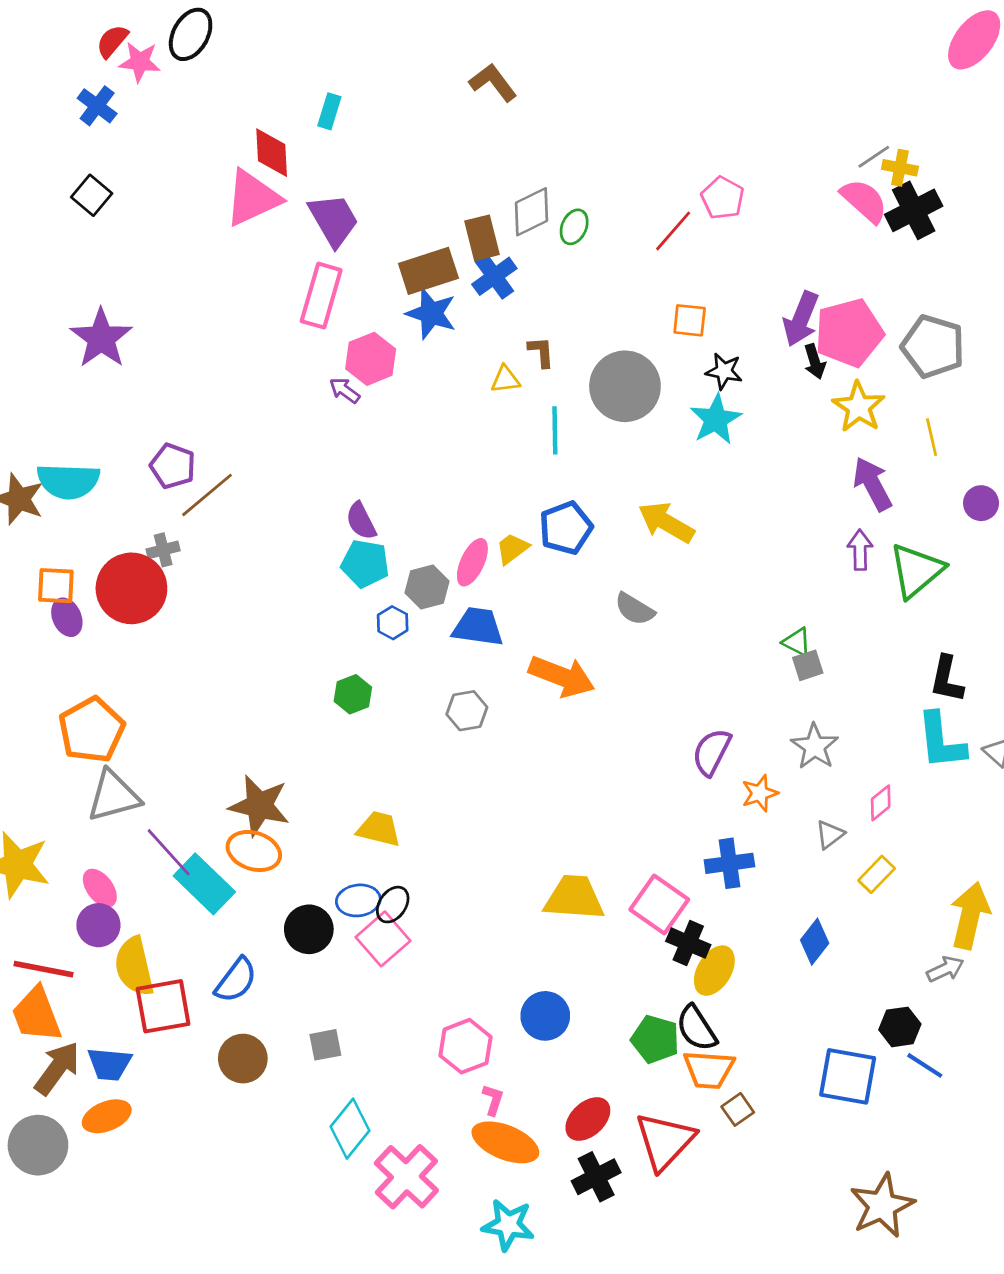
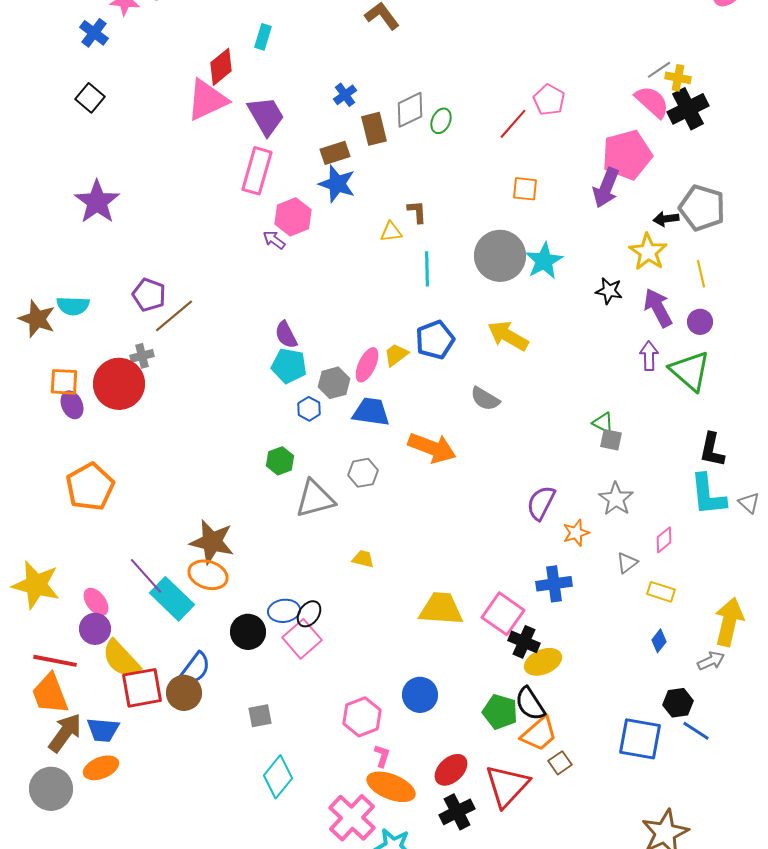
red diamond: (272, 153) -> (221, 67), turned 54
brown rectangle: (428, 271) -> (335, 153), size x0.7
blue cross: (494, 276) -> (345, 95), moved, size x0.7
pink pentagon: (849, 333) -> (627, 155), moved
black arrow: (815, 362) -> (666, 219), moved, turned 100
black star: (724, 371) -> (609, 291), moved
gray circle: (625, 386) -> (500, 256), moved
cyan semicircle: (68, 481) -> (73, 306), size x0.7
purple circle: (981, 503) -> (700, 322), moved
green triangle: (916, 571) -> (690, 371), turned -39
gray square: (808, 665) -> (611, 440), turned 30
gray triangle: (114, 796) -> (315, 499), moved
yellow trapezoid: (379, 829) -> (363, 559), moved, size x0.7
yellow rectangle: (877, 874) -> (661, 592), turned 64
blue diamond: (815, 942) -> (659, 641), moved, size x0.7
yellow semicircle: (134, 966) -> (121, 659), turned -30
yellow ellipse: (714, 971) -> (543, 662), turned 36
brown circle: (243, 1059) -> (184, 693), moved
orange trapezoid: (709, 1070) -> (539, 734), turned -45
pink cross: (406, 1177) -> (352, 818), moved

